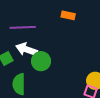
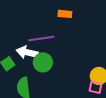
purple line: (23, 27) -> (41, 38), moved

